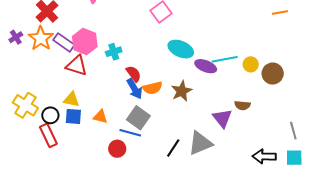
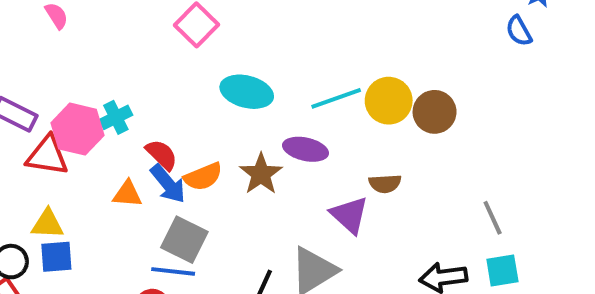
pink hexagon: (85, 42) -> (77, 129), moved
yellow circle: (251, 64) -> (389, 101), size x1.5
purple ellipse: (206, 66) -> (306, 149), moved
orange triangle: (100, 117) -> (127, 194), moved

